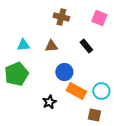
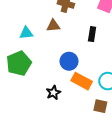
brown triangle: (51, 46) -> (53, 26), moved
black rectangle: (86, 46) -> (92, 34), turned 48

